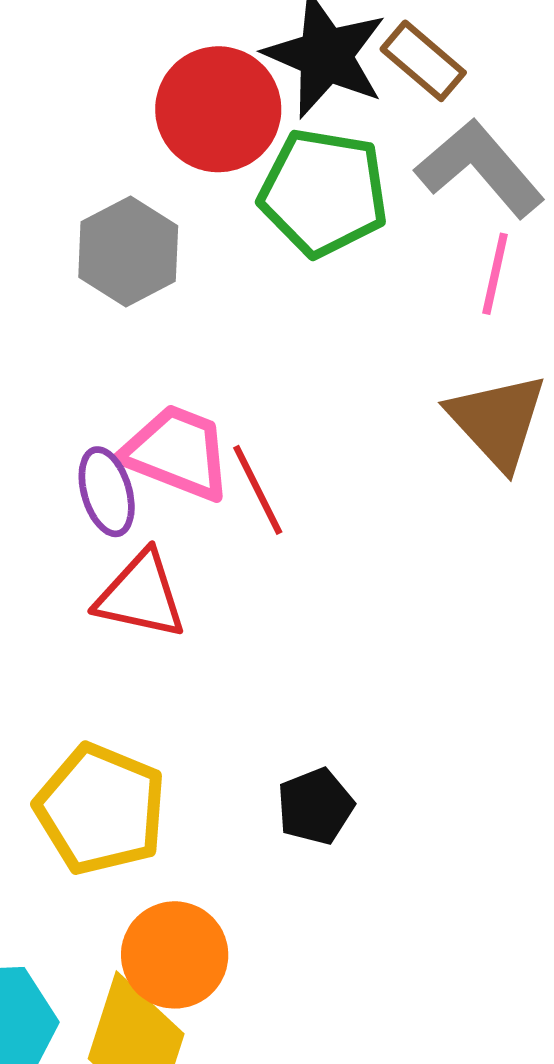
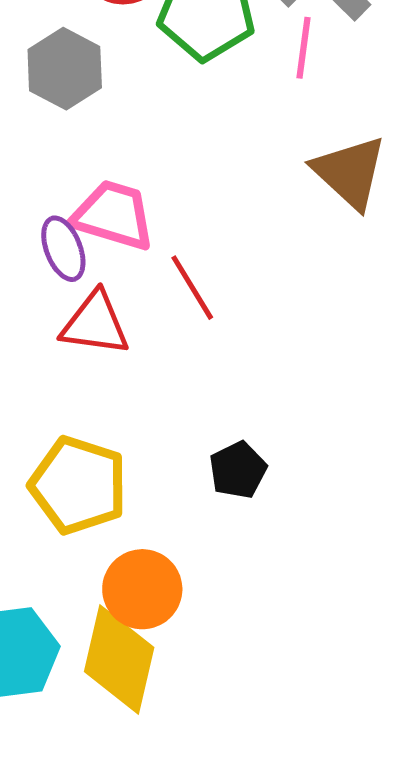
pink line: (495, 274) -> (303, 48), moved
red line: (258, 490) -> (192, 288), moved

